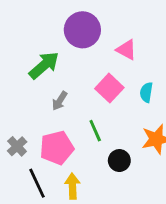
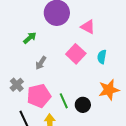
green arrow: (44, 65) -> (30, 38), size x0.6
green line: (95, 131) -> (64, 101), moved
gray cross: (17, 146) -> (17, 85), moved

